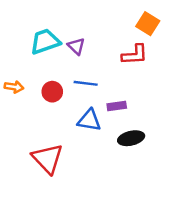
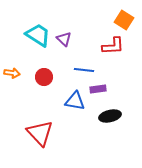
cyan trapezoid: (45, 41) -> (38, 35), turned 52
blue line: (86, 83) -> (84, 70), moved

